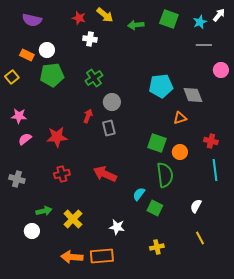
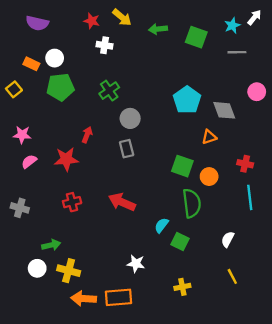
green square: (169, 19) -> (196, 37), moved
pink circle: (221, 70) -> (257, 92), moved
cyan pentagon: (161, 86) -> (187, 100), turned -30
red arrow: (88, 116) -> (87, 135), moved
yellow cross: (73, 219) -> (69, 271), moved, turned -30

